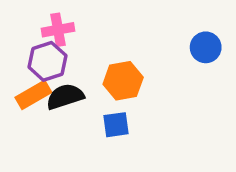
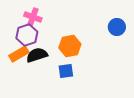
pink cross: (58, 30) -> (33, 17), turned 30

